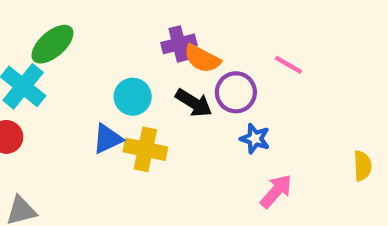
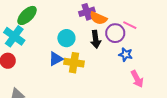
pink line: (288, 65) -> (130, 25), moved
black arrow: (194, 103) -> (96, 39), turned 54
pink arrow: (276, 191) -> (137, 79), turned 114

